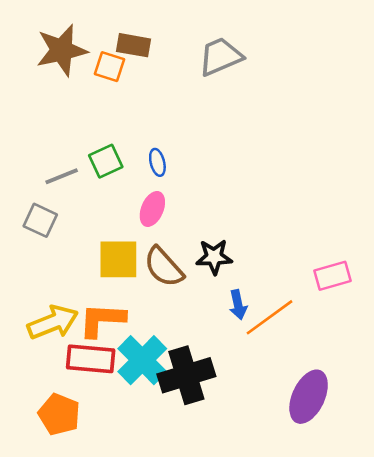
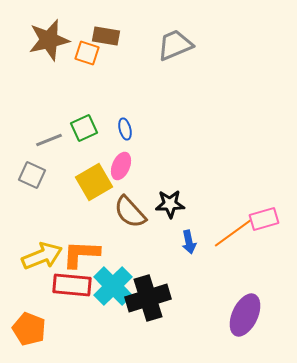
yellow square: (118, 259) -> (94, 182), moved, turned -30
orange line: (270, 317) -> (233, 233), moved
orange pentagon: (59, 414) -> (29, 329), moved

